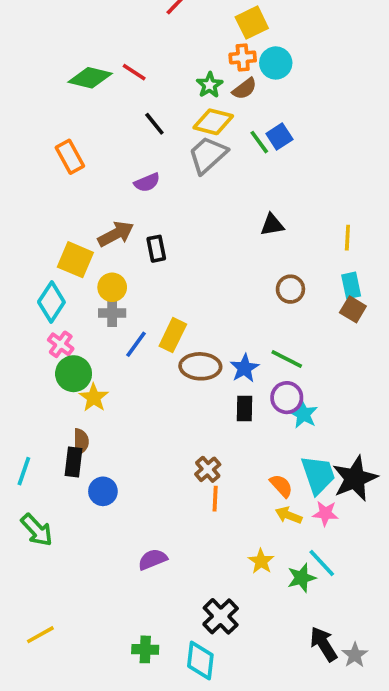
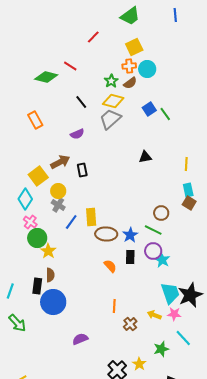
red line: (134, 72) -> (70, 66), moved
green line: (259, 142) -> (165, 114), moved
yellow square: (75, 260) -> (38, 176), turned 30
brown circle: (290, 289) -> (161, 213), moved
gray cross: (112, 313) -> (58, 205), turned 32
yellow rectangle: (173, 335) -> (91, 217), turned -30
brown semicircle: (81, 442) -> (50, 275), moved
brown cross: (208, 469) -> (130, 324), moved
orange semicircle: (281, 486) -> (110, 266), moved
blue circle: (103, 491) -> (53, 302), size x1.6
yellow star: (261, 561) -> (139, 364), moved
cyan line: (322, 563) -> (183, 338), moved

